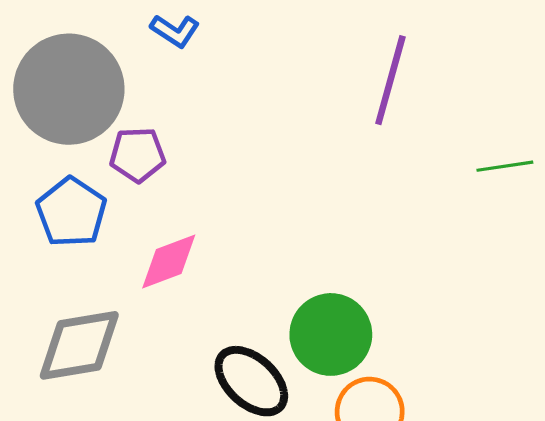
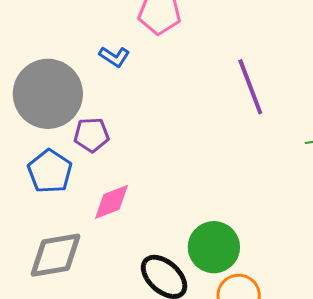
purple line: (390, 80) -> (250, 87), turned -36

